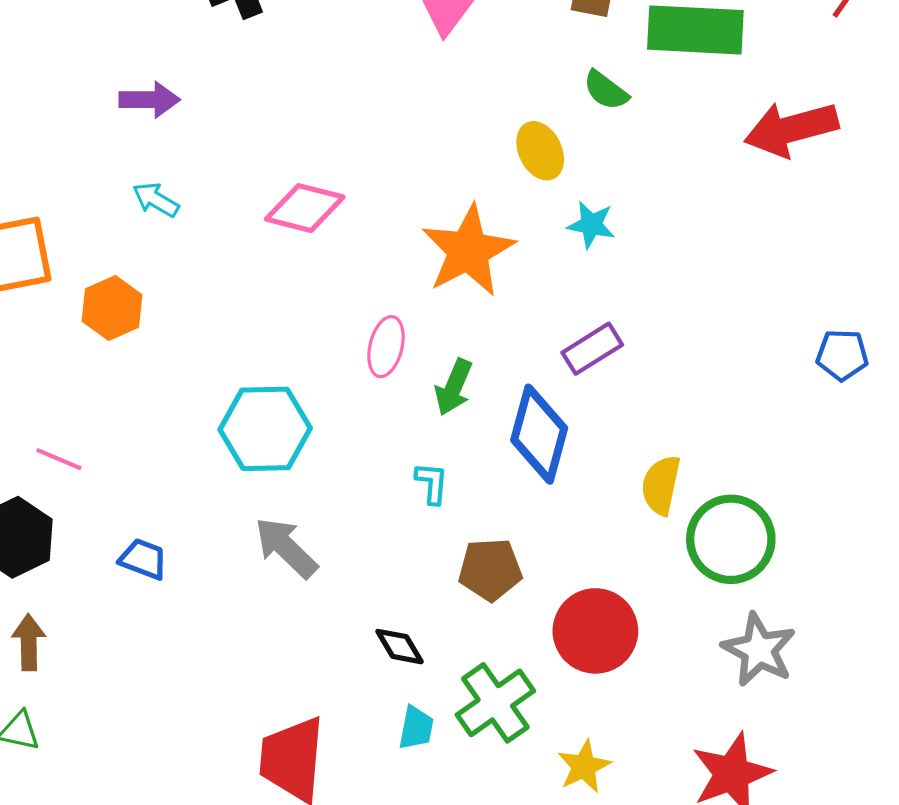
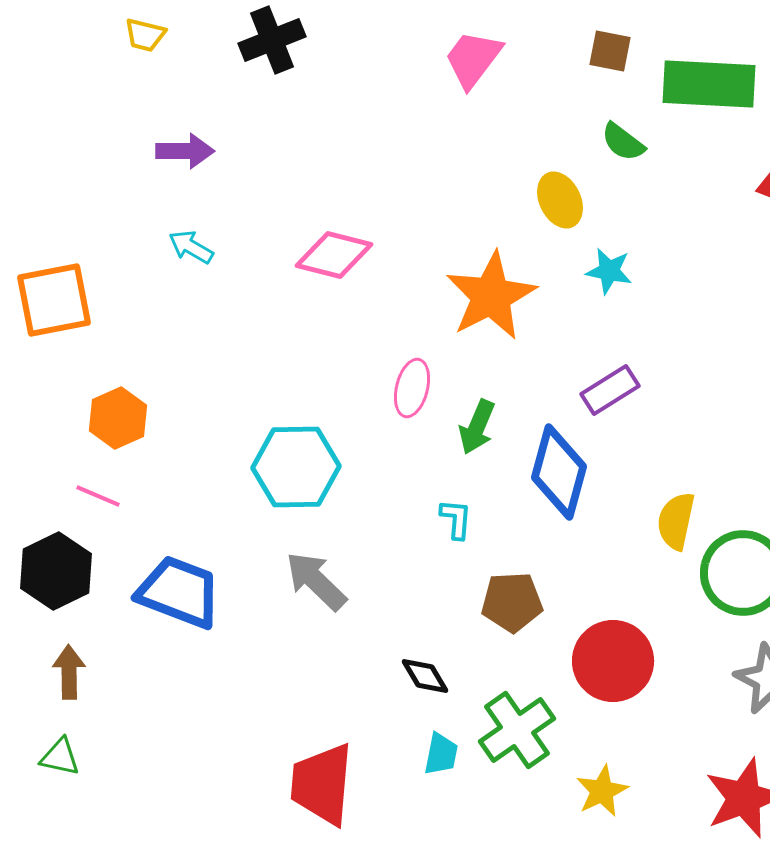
orange hexagon: (112, 308) -> (118, 418), moved
blue trapezoid: (143, 559) -> (179, 592), size x1.8

